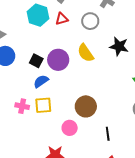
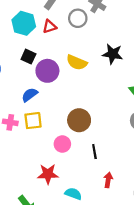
gray circle: (90, 21) -> (78, 18), moved
yellow semicircle: (86, 53) -> (77, 62), turned -30
black square: (36, 61) -> (28, 57), moved
black line: (108, 134) -> (94, 152), moved

